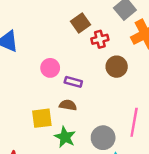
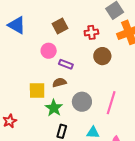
brown square: (80, 23) -> (60, 26), moved
brown semicircle: (68, 105) -> (59, 82), turned -32
gray circle: (103, 138) -> (82, 102), moved

